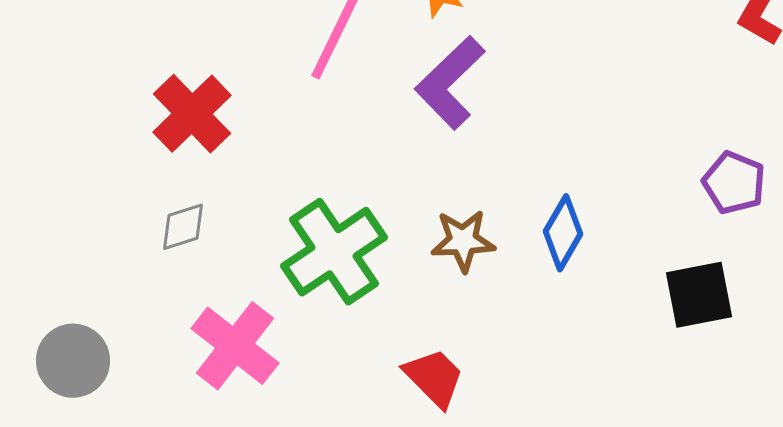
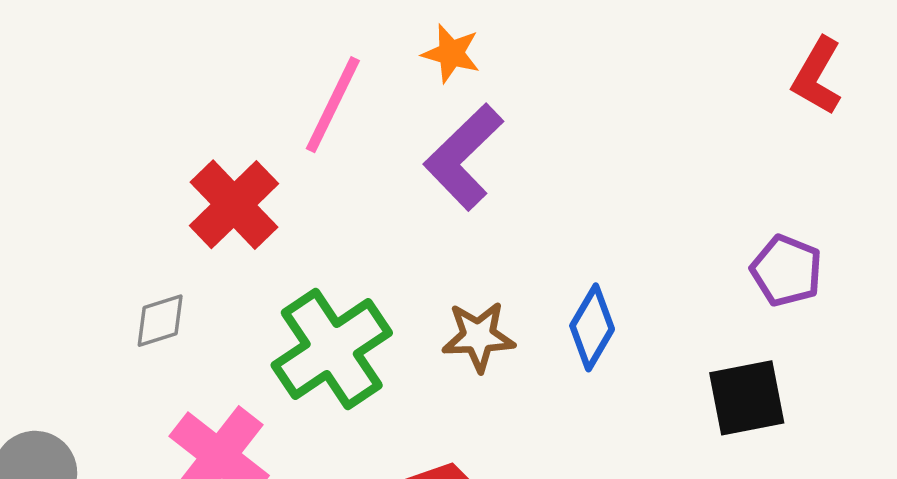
red cross: (192, 114) -> (234, 205), moved

